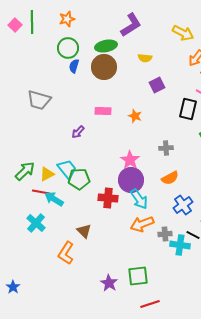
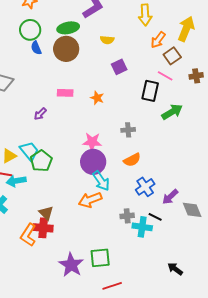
yellow arrow: (183, 33) -> (145, 15), turned 60
blue semicircle: (74, 66) -> (36, 48), turned -40
pink star: (130, 160) -> (92, 142), turned -30
green pentagon: (79, 179) -> (41, 161), turned -30
red cross: (108, 198) -> (43, 228), moved
cyan arrow: (54, 199) -> (16, 181), turned -42
orange arrow: (142, 224) -> (90, 200), moved
purple star: (109, 283) -> (71, 265), size x1.4

